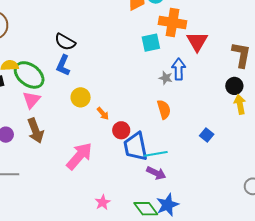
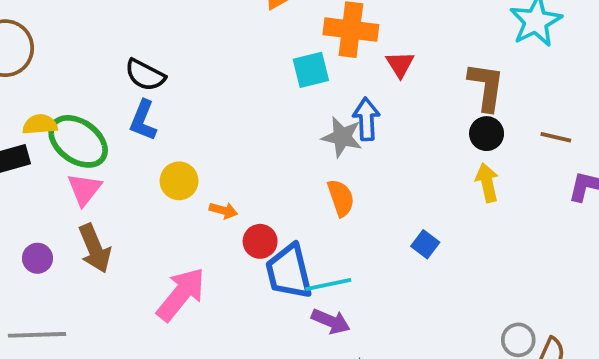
red triangle: (197, 41) -> (400, 64), size x0.7
gray star: (166, 78) -> (342, 137), size x1.5
black circle: (234, 86) -> (487, 134), moved
orange arrow: (103, 114) -> (223, 210), turned -32

